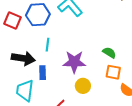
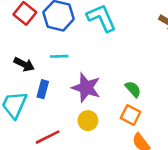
cyan line: (47, 45) -> (59, 56), turned 64
black arrow: (23, 58) -> (24, 64), size x0.7

